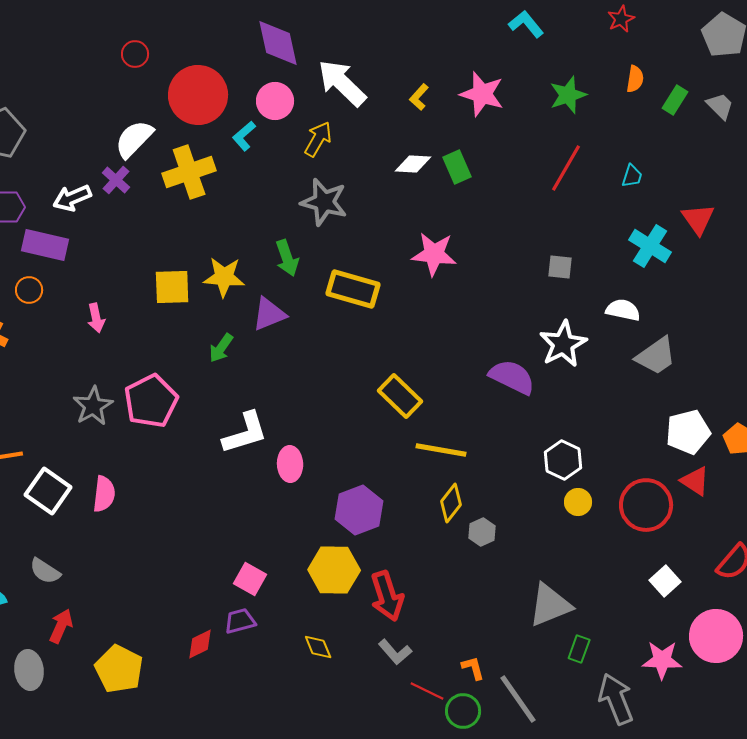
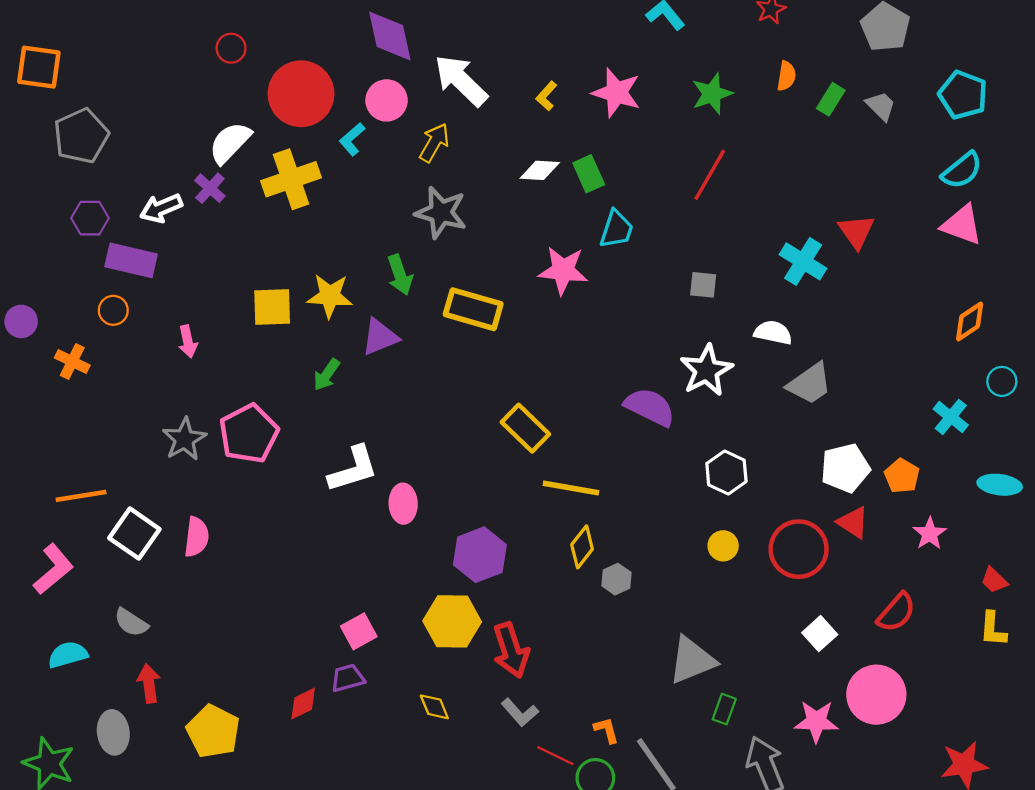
cyan trapezoid: (632, 176) -> (616, 229), moved, size x1.5
white hexagon: (563, 460) -> (726, 472), moved
pink square: (250, 579) -> (359, 631), turned 32
red arrow: (61, 626) -> (149, 684), turned -32

